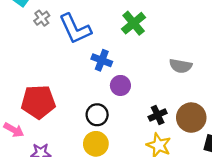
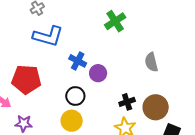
blue L-shape: (75, 29) -> (48, 36), moved, turned -56
blue cross: (102, 60) -> (78, 61), moved
gray semicircle: (181, 66) -> (151, 62), turned 60

